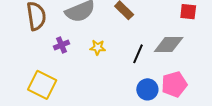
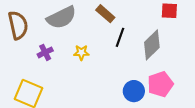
gray diamond: (169, 45) -> (152, 45), turned -40
black line: (138, 54) -> (120, 37), moved

